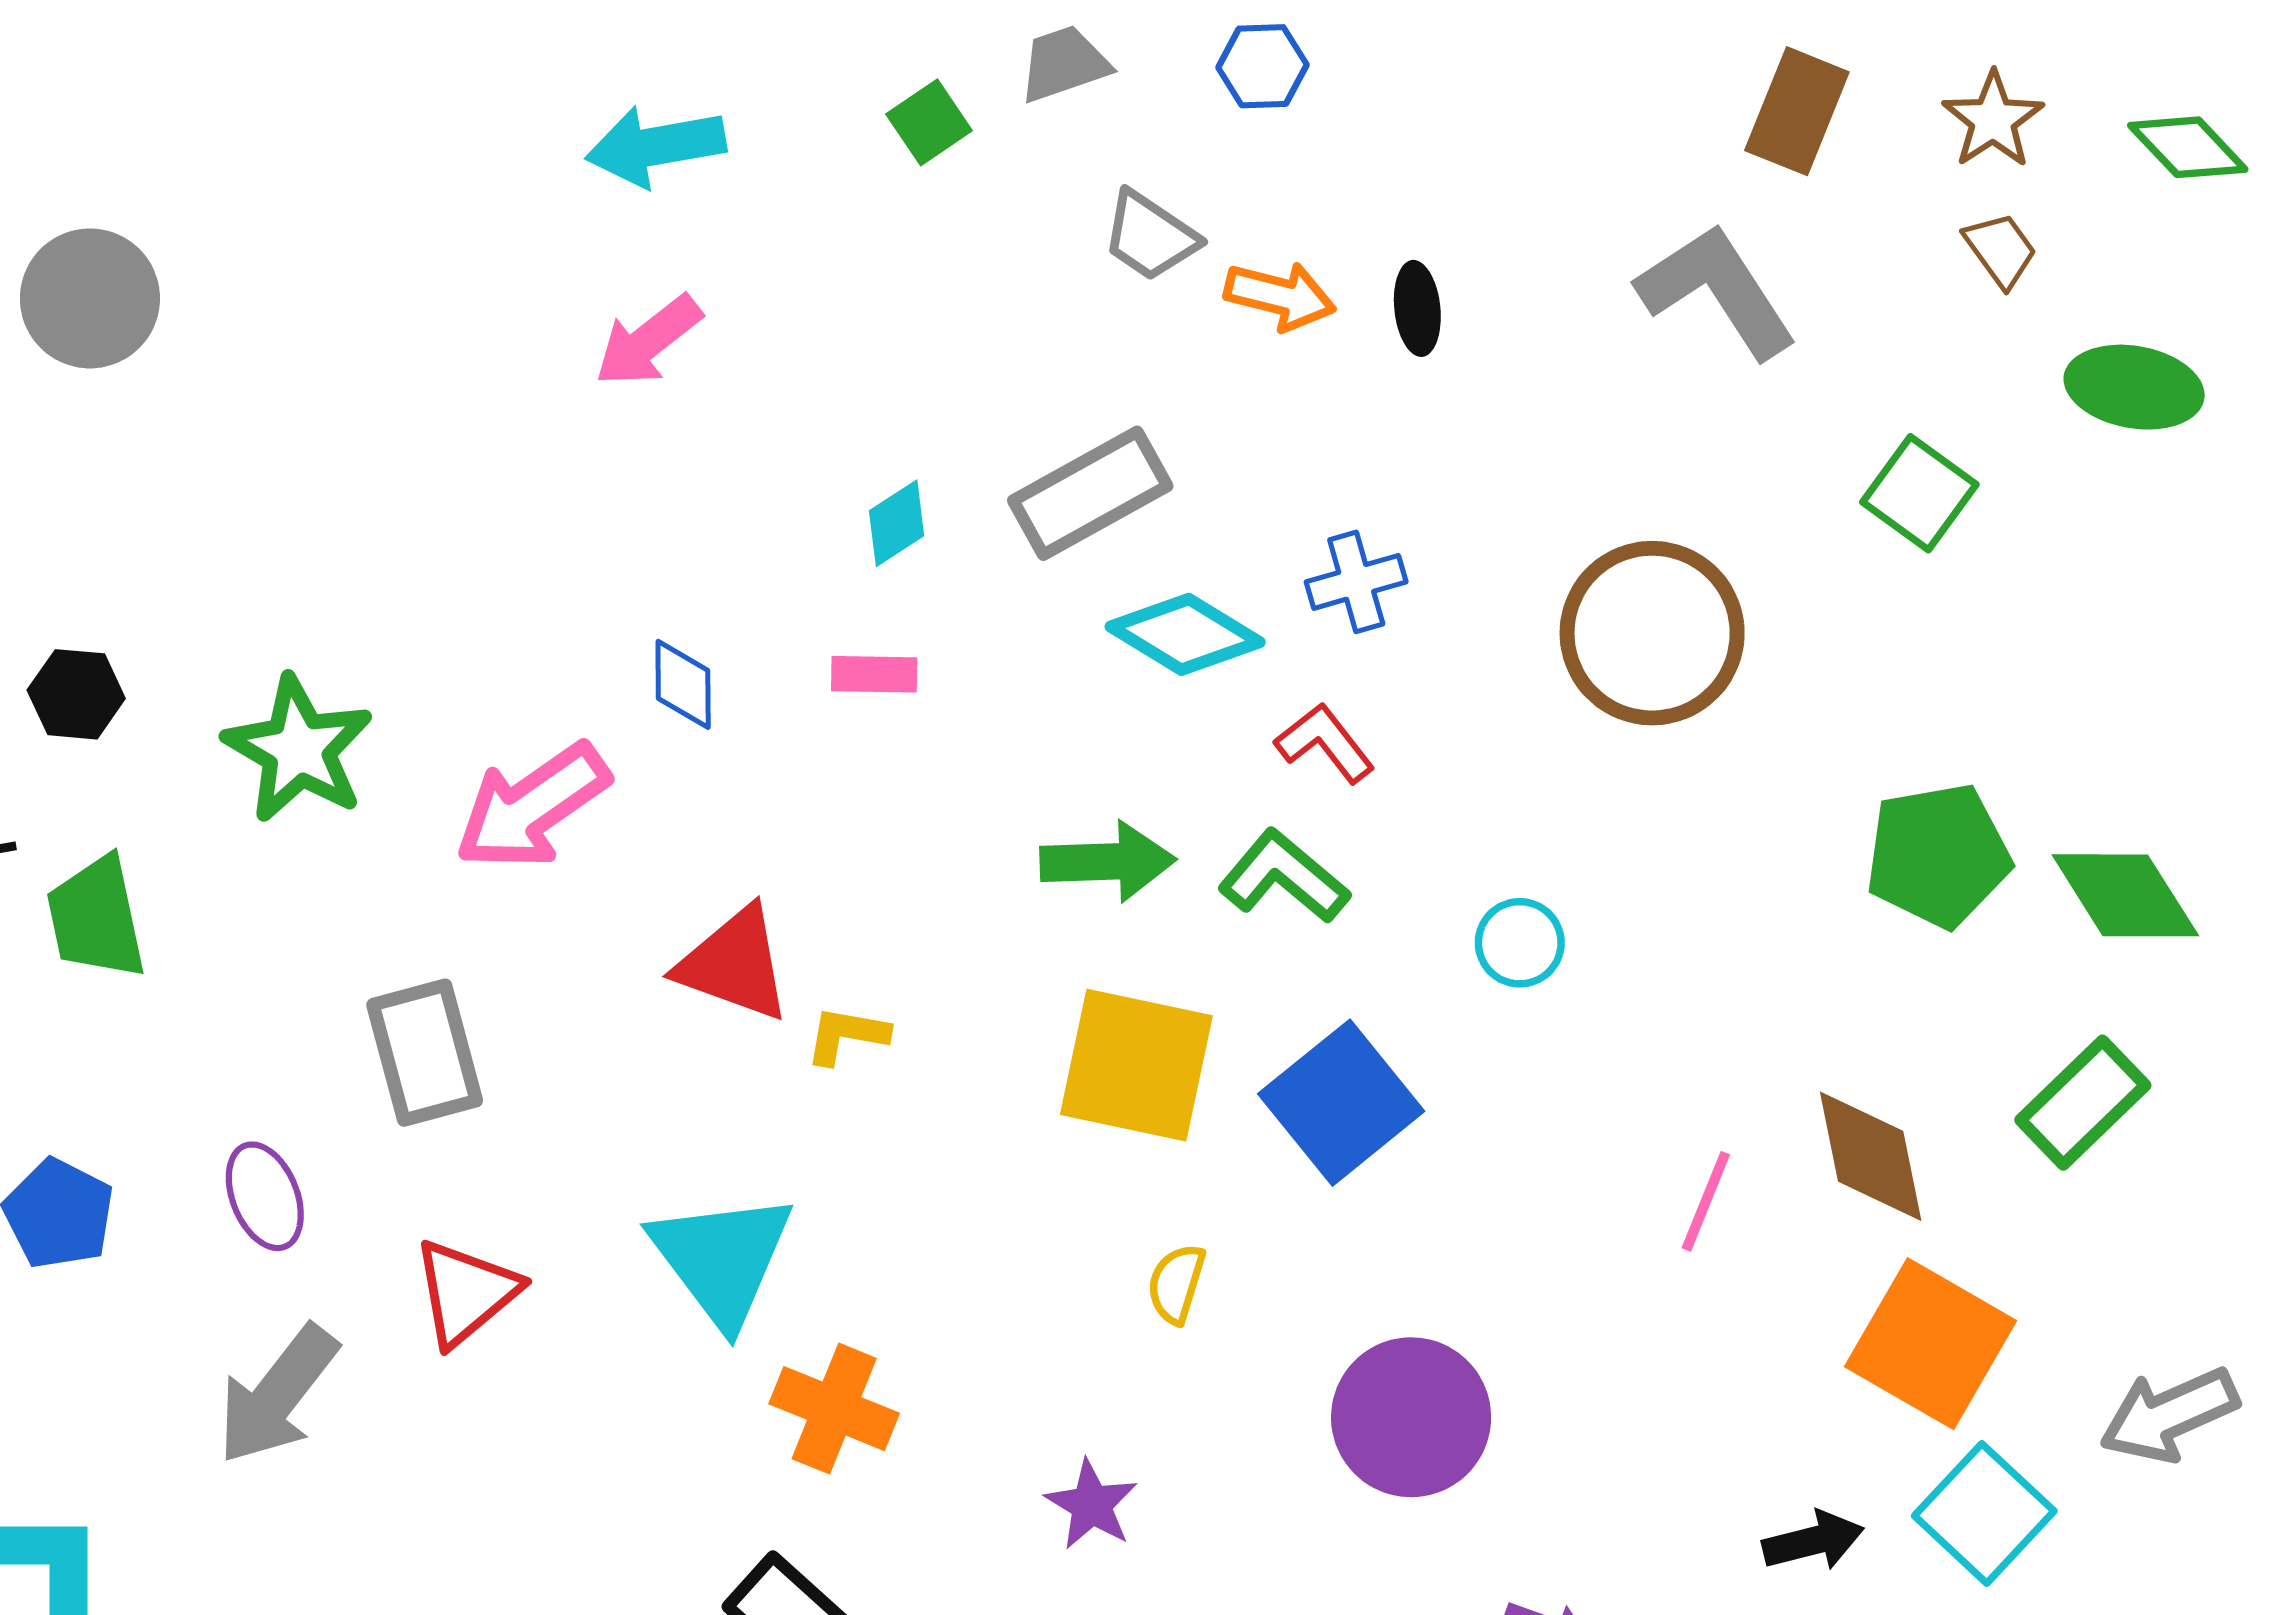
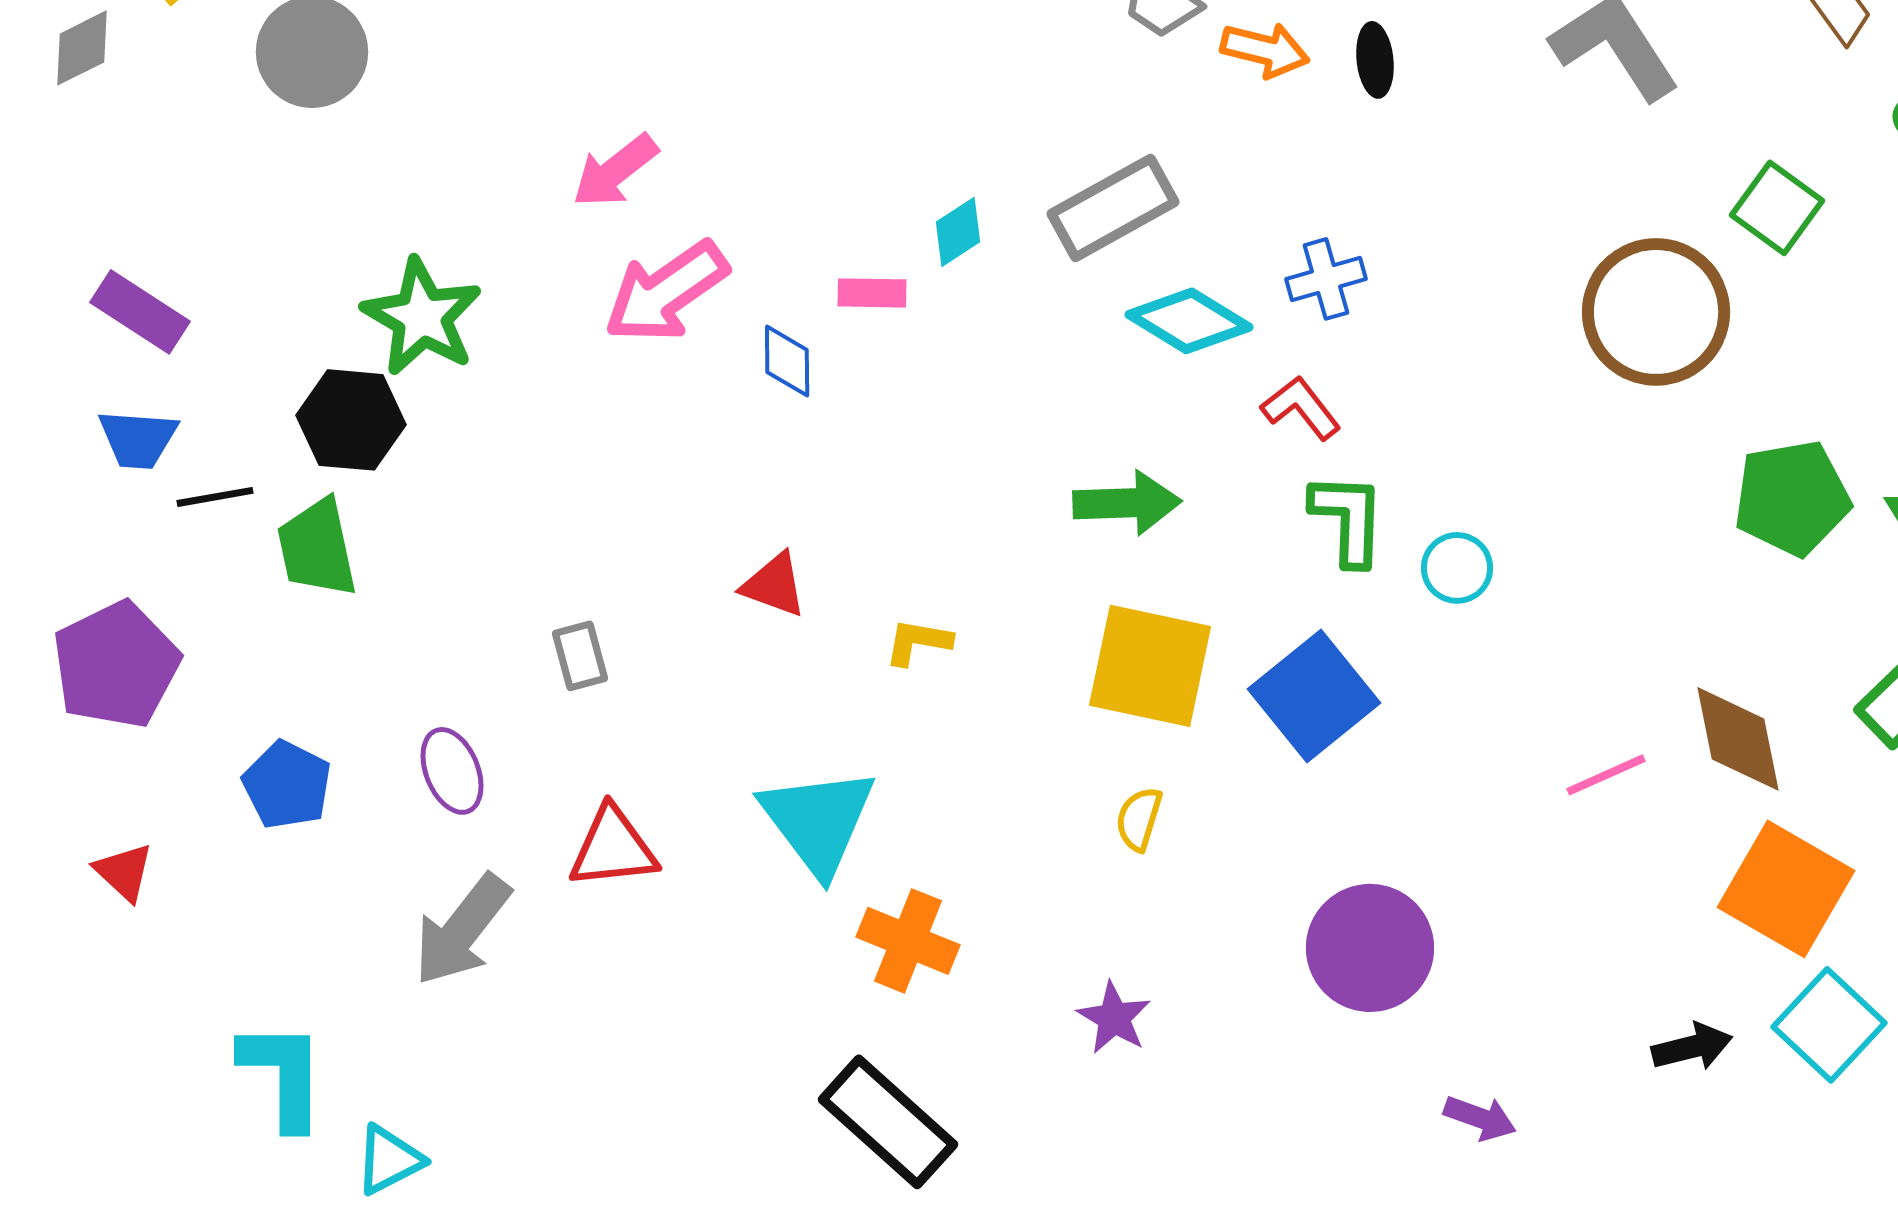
pink arrow: (648, 341) -> (615, 171), moved
brown circle: (1652, 633) -> (1656, 312), moved
pink rectangle: (874, 674) -> (872, 293), moved
black hexagon: (76, 694) -> (351, 420), moved, size x1.4
green star: (298, 749) -> (422, 317), moved
pink arrow: (532, 807) -> (666, 292), moved
green L-shape: (1284, 877) -> (1348, 519), moved, turned 52
red triangle: (734, 964) -> (774, 585), moved, size x0.7
gray rectangle: (425, 1053) -> (580, 656), size x0.6
pink line: (1706, 1201) -> (1606, 775), turned 44
yellow semicircle: (1176, 1284) -> (1139, 819), moved
red triangle: (466, 1292) -> (613, 848), turned 34

